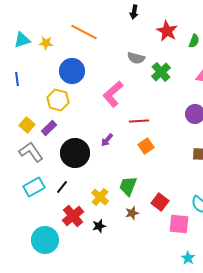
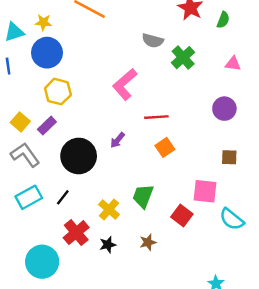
cyan triangle: (22, 40) -> (14, 32), moved
blue circle: (72, 71) -> (47, 53), moved
brown star: (132, 213) -> (148, 242), moved
pink square: (179, 224) -> (205, 191), moved

